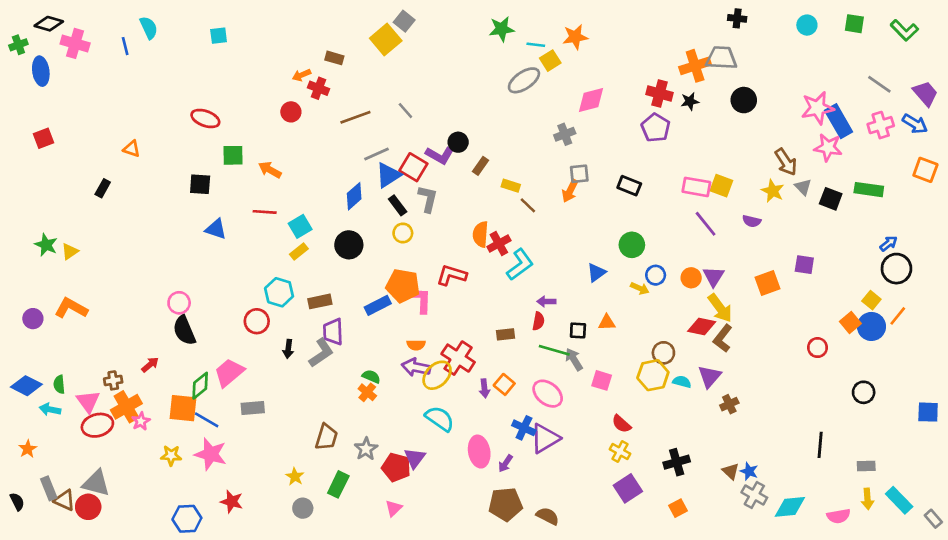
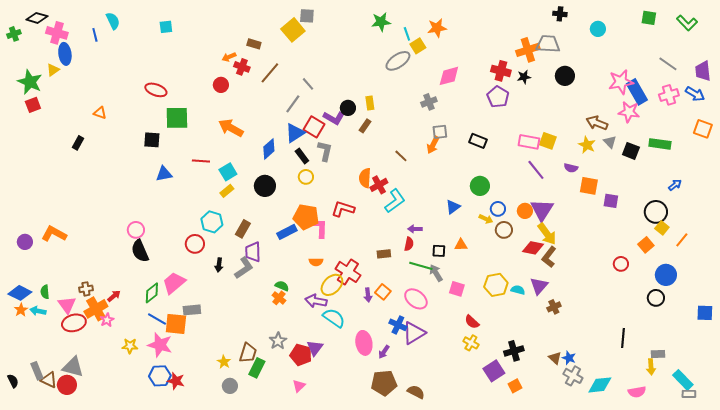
gray square: (404, 21) -> (307, 16), turned -35
cyan circle: (807, 25) -> (598, 29), moved
cyan line: (536, 45) -> (407, 34), turned 64
blue ellipse: (41, 71) -> (65, 54), moved
purple trapezoid: (925, 93) -> (703, 71), turned -145
brown line: (355, 117) -> (270, 73), moved, turned -30
gray line: (376, 154) -> (293, 104), moved, turned -30
green square: (233, 155) -> (177, 118), size x1.4
brown arrow: (786, 162) -> (597, 123), turned 145
orange arrow: (270, 170) -> (231, 128), moved, size x1.4
yellow rectangle: (511, 186) -> (370, 103), moved, turned 64
blue triangle: (216, 229) -> (164, 174), turned -30
green star: (46, 245) -> (30, 82), moved, size x1.4
yellow triangle: (70, 251) -> (53, 70), moved
black circle: (896, 269) -> (656, 212), moved
purple triangle: (713, 276) -> (542, 210), size x1.4
orange square: (767, 283) -> (589, 186), moved, turned 30
brown rectangle: (320, 301) -> (243, 229), turned -48
blue circle: (871, 326) -> (666, 275), moved
brown circle: (663, 353) -> (504, 230), moved
red arrow: (150, 365) -> (114, 296), moved
purple arrow: (416, 367) -> (316, 301), moved
orange square: (183, 408) -> (176, 324), moved
brown trapezoid: (326, 437) -> (248, 353), moved
orange star: (28, 449) -> (21, 310), moved
purple square: (628, 488) -> (494, 371), moved
yellow arrow: (868, 499) -> (651, 367), moved
blue hexagon: (187, 519) -> (160, 376), moved
gray rectangle: (933, 519) -> (689, 394), moved, turned -48

